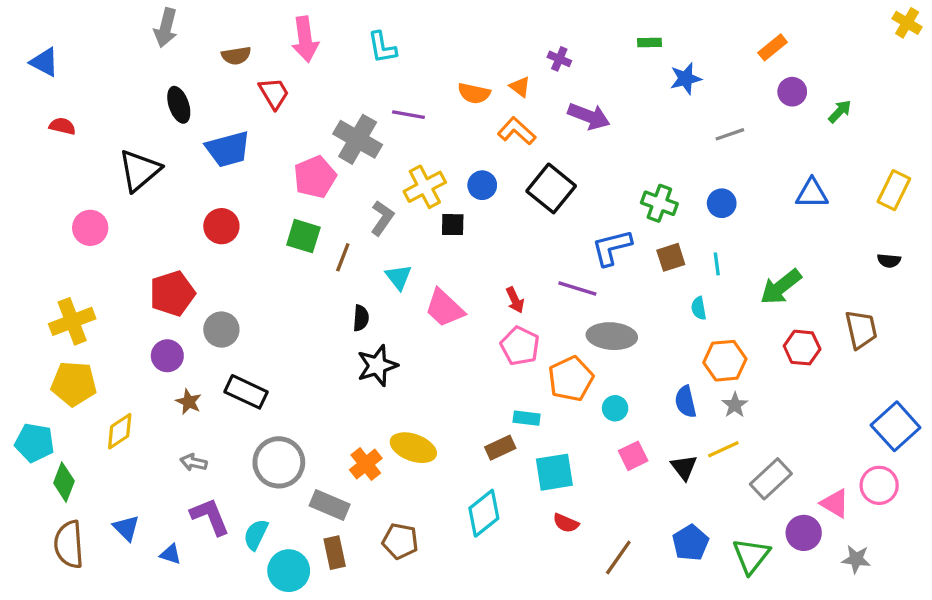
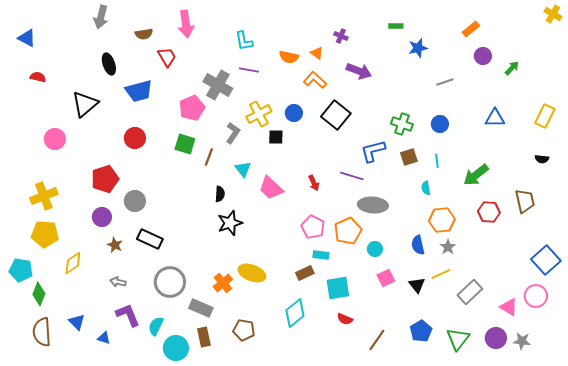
cyan L-shape: (382, 47) -> (244, 41), moved
pink pentagon: (520, 346) -> (313, 227), moved
purple circle: (804, 533) -> (496, 338), moved

